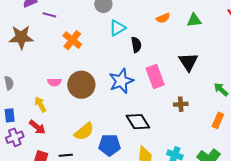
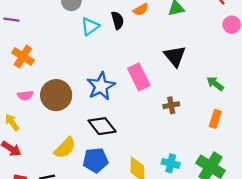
orange cross: (72, 40) -> (23, 57), moved
black semicircle: (136, 45) -> (118, 20), moved
black diamond: (138, 122) -> (102, 126), moved

